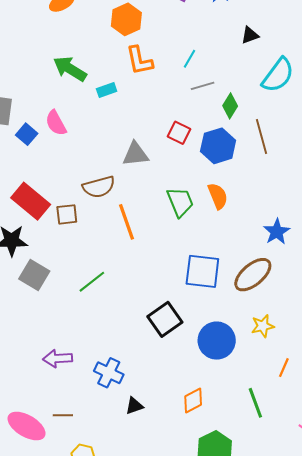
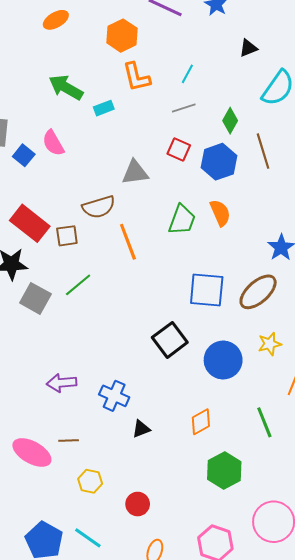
gray line: (203, 86) -> (184, 108), moved
green trapezoid: (180, 202) -> (182, 220), turned 44
green line: (92, 282) -> (78, 285), moved

